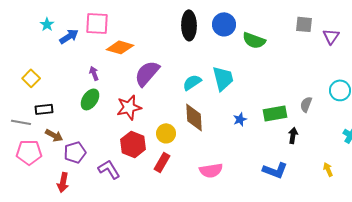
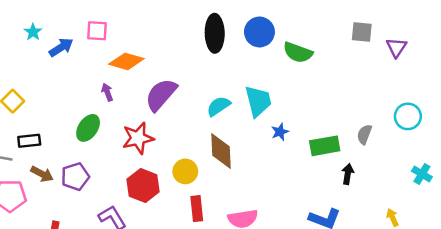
pink square: (97, 23) -> (97, 31), size x0.7
purple arrow: (94, 73) -> (107, 92), moved
blue star: (240, 119) -> (280, 132), moved
purple pentagon: (75, 152) -> (75, 177), moved
red rectangle: (162, 162) -> (197, 209), moved, turned -36

